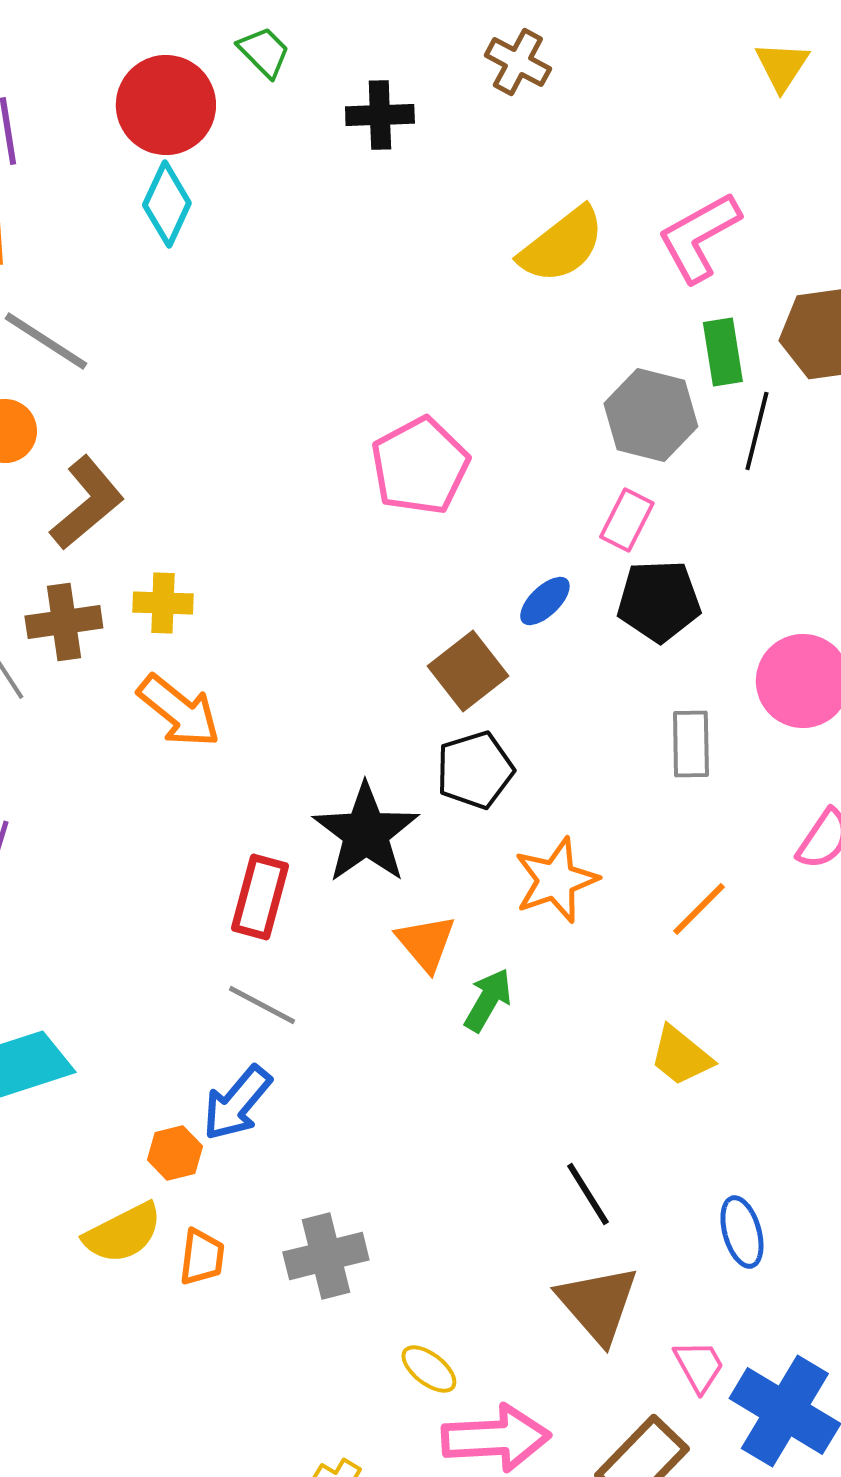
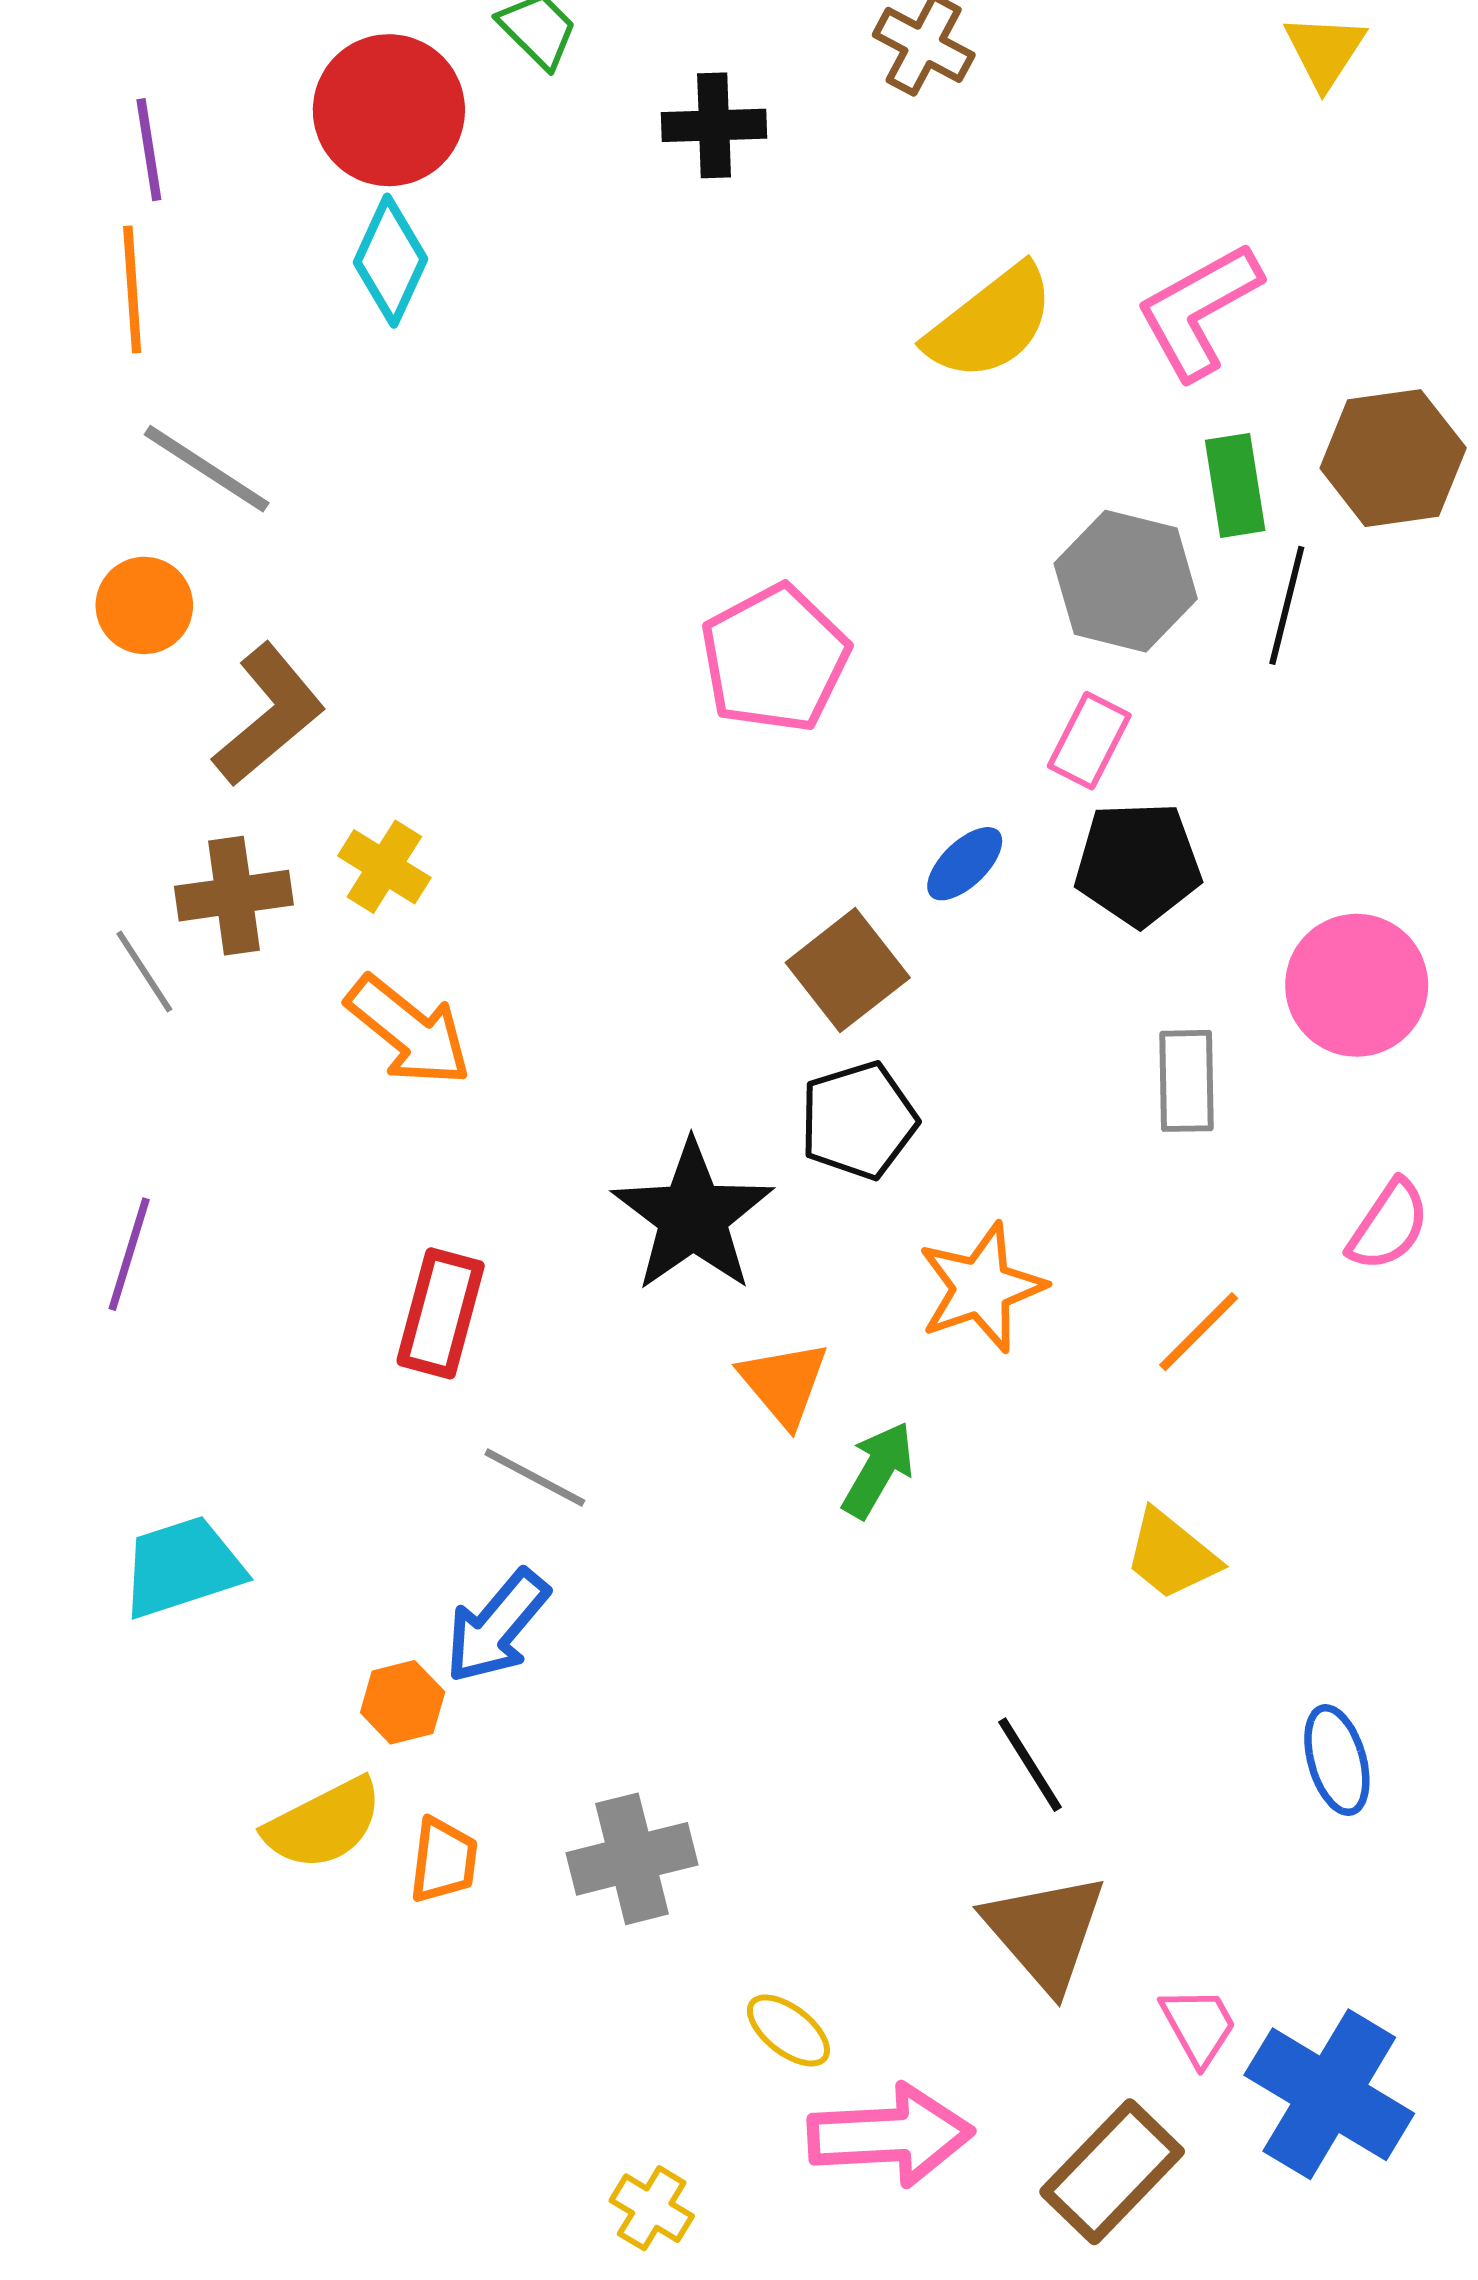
yellow cross: (163, 603) -> (384, 867), turned 30
red rectangle: (260, 897) -> (441, 1313), moved
blue ellipse: (742, 1232) -> (1337, 1760), moved

